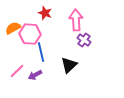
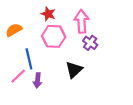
pink hexagon: (30, 34) -> (54, 36), moved
blue line: (41, 52) -> (29, 59), moved
purple arrow: (35, 75) -> (37, 80), turned -56

